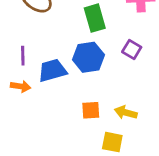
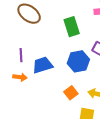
blue hexagon: (88, 57) -> (78, 61), moved
orange square: (91, 110) -> (71, 93), turned -32

